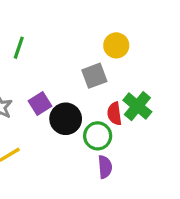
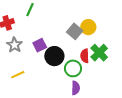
yellow circle: (116, 45) -> (88, 27), moved
gray square: (94, 76) -> (75, 31), turned -35

